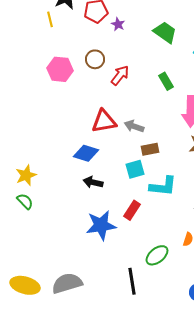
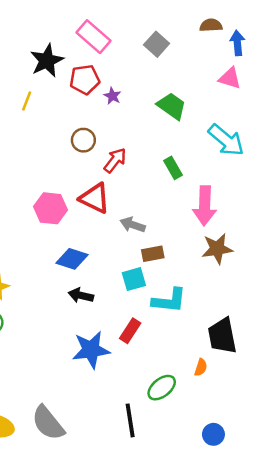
yellow line: (50, 19) -> (27, 101), moved, turned 35
pink hexagon: (60, 69) -> (51, 208), moved
red triangle: (104, 121) -> (95, 198), moved, turned 36
gray semicircle: (67, 283) -> (48, 423), turned -112

